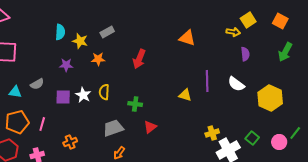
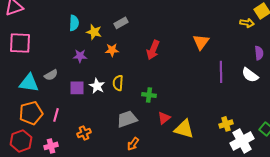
orange triangle: (187, 38) -> (201, 42), moved, turned 48
purple semicircle: (245, 54) -> (259, 53), moved
cyan triangle: (15, 92) -> (29, 83), size x1.5
yellow triangle: (185, 95) -> (184, 129), moved, size x1.5

